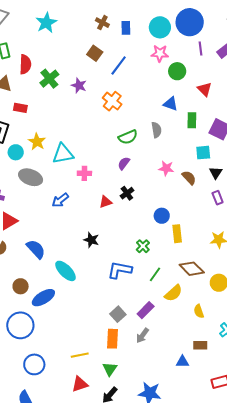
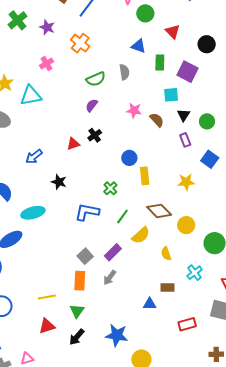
pink cross: (84, 173) -> (47, 63), moved, turned -32
blue arrow: (60, 200) -> (34, 157), moved
cyan ellipse: (66, 271) -> (33, 213), turned -60

